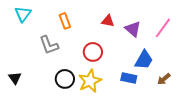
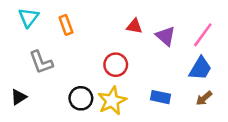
orange rectangle: (65, 21) -> (66, 25), moved
gray L-shape: (49, 45) -> (41, 62), moved
blue trapezoid: (144, 60) -> (200, 68), moved
black triangle: (15, 78) -> (19, 97), turned 32

